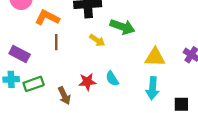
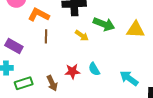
yellow triangle: (155, 57) -> (136, 30), moved
green rectangle: (34, 84) -> (24, 83), moved
cyan arrow: (153, 88) -> (129, 78), turned 120

